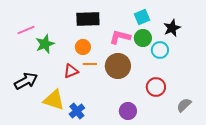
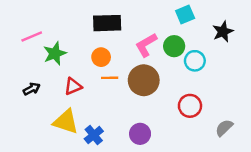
cyan square: (142, 17) -> (185, 15), moved
black star: (172, 28) -> (223, 32), moved
pink L-shape: (120, 37) -> (146, 45), turned -45
red triangle: (71, 71) -> (73, 86), moved
black arrow: (26, 81) -> (32, 89), moved, size x0.6
purple circle: (128, 111) -> (140, 134), moved

